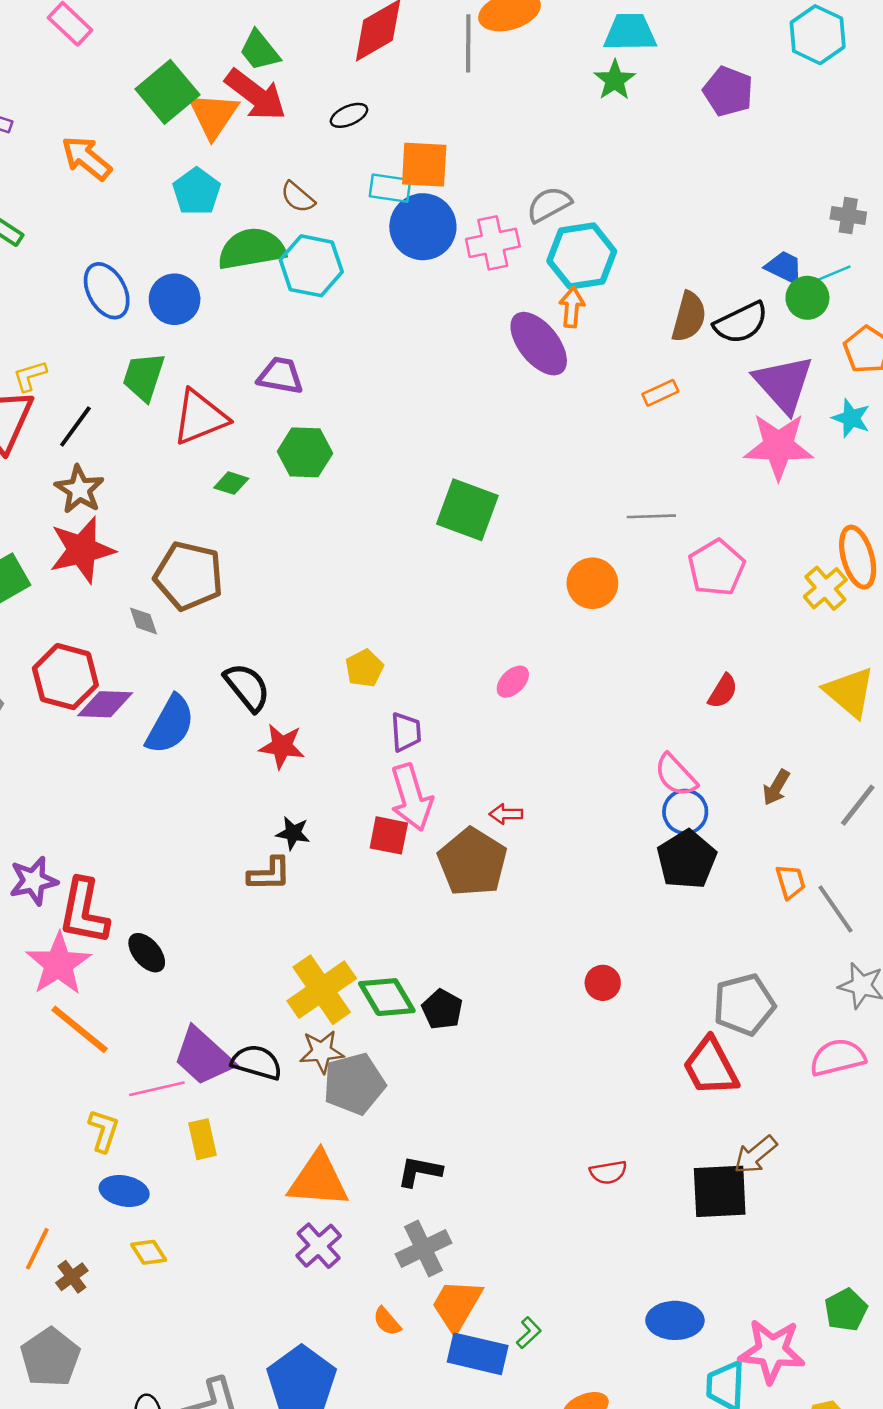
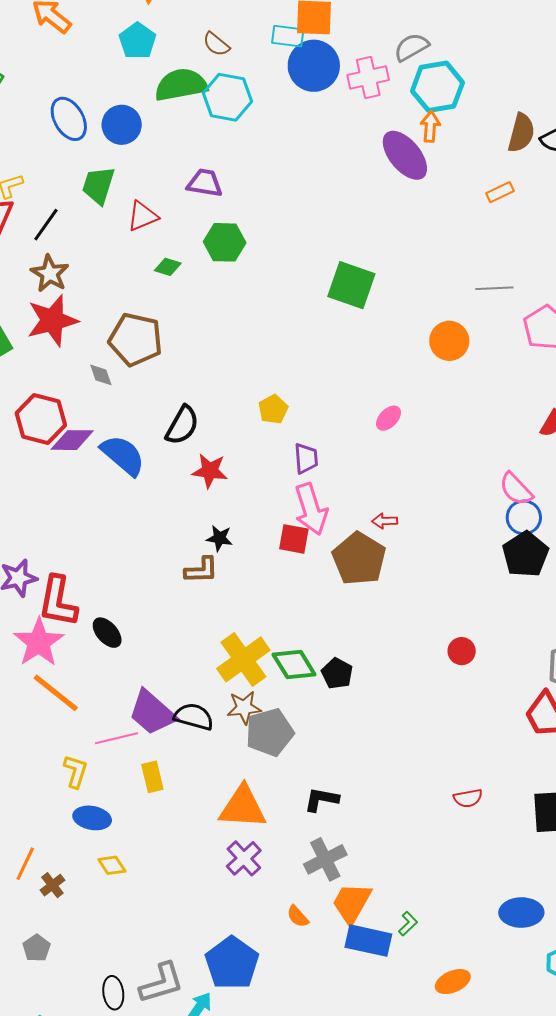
red triangle: (200, 417) -> (143, 216), size x0.7
black semicircle: (247, 687) -> (182, 425), turned 69
blue semicircle: (170, 725) -> (123, 455), turned -78
gray pentagon: (50, 1357) -> (37, 948), size x0.6

